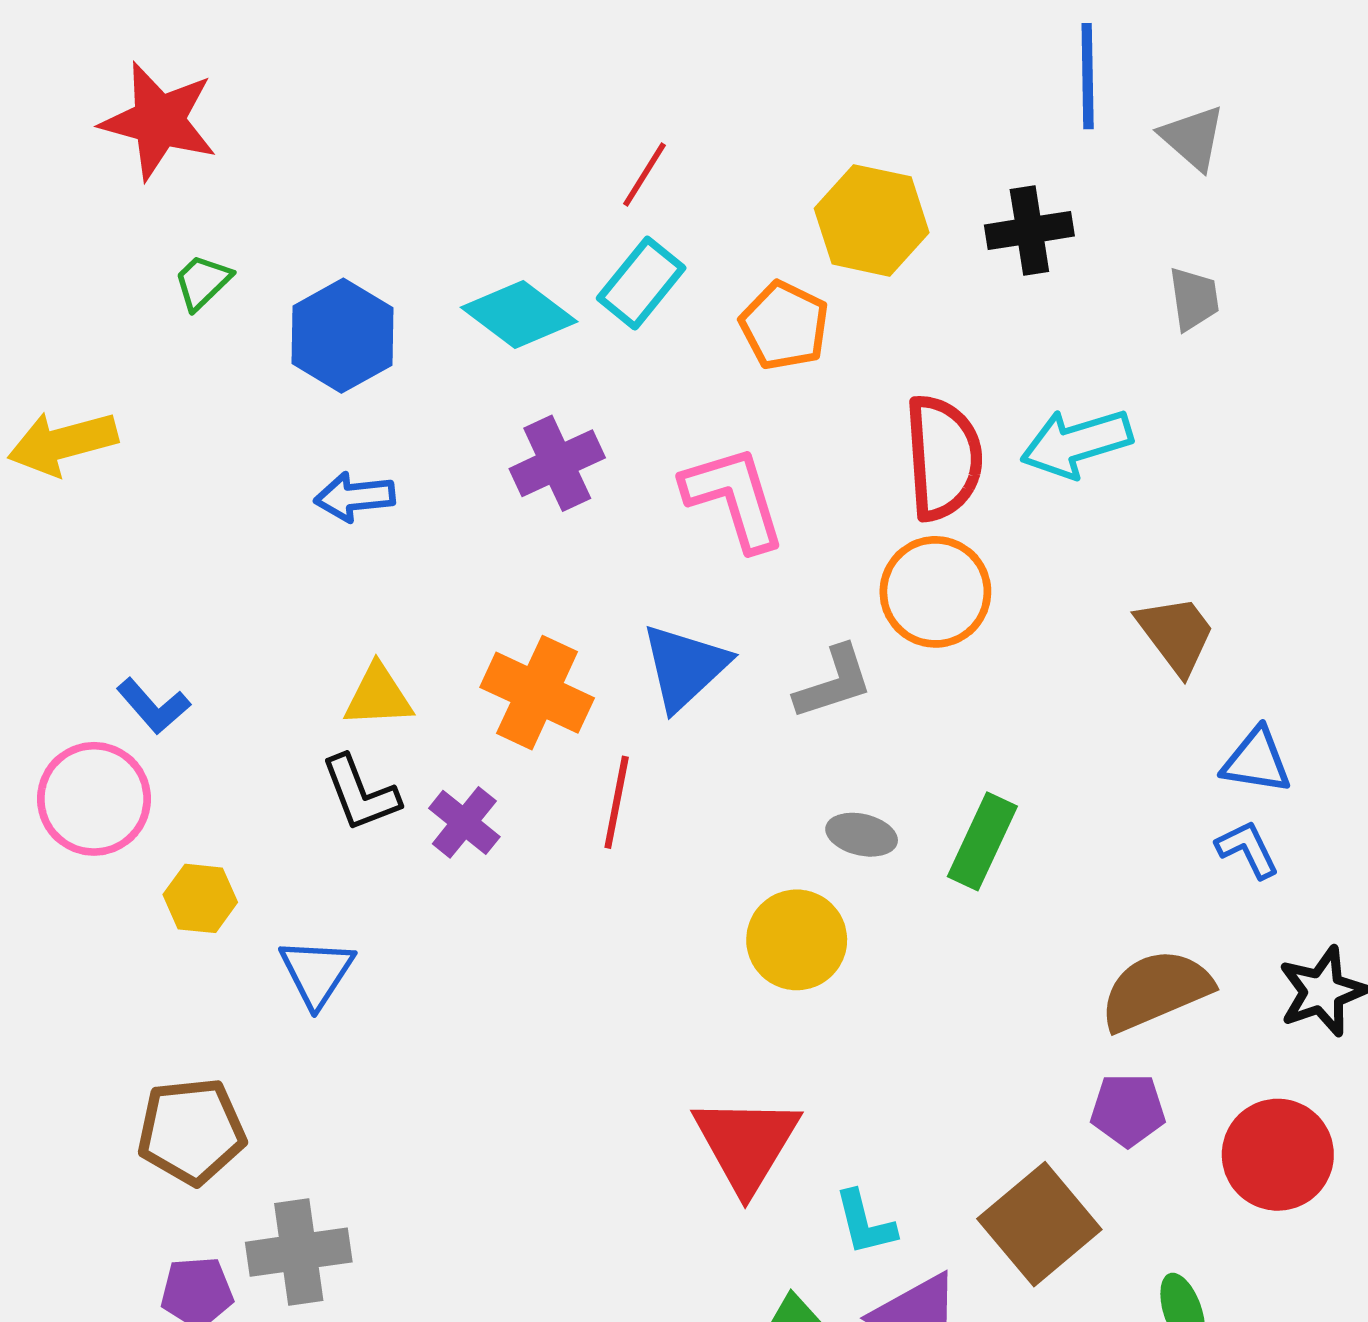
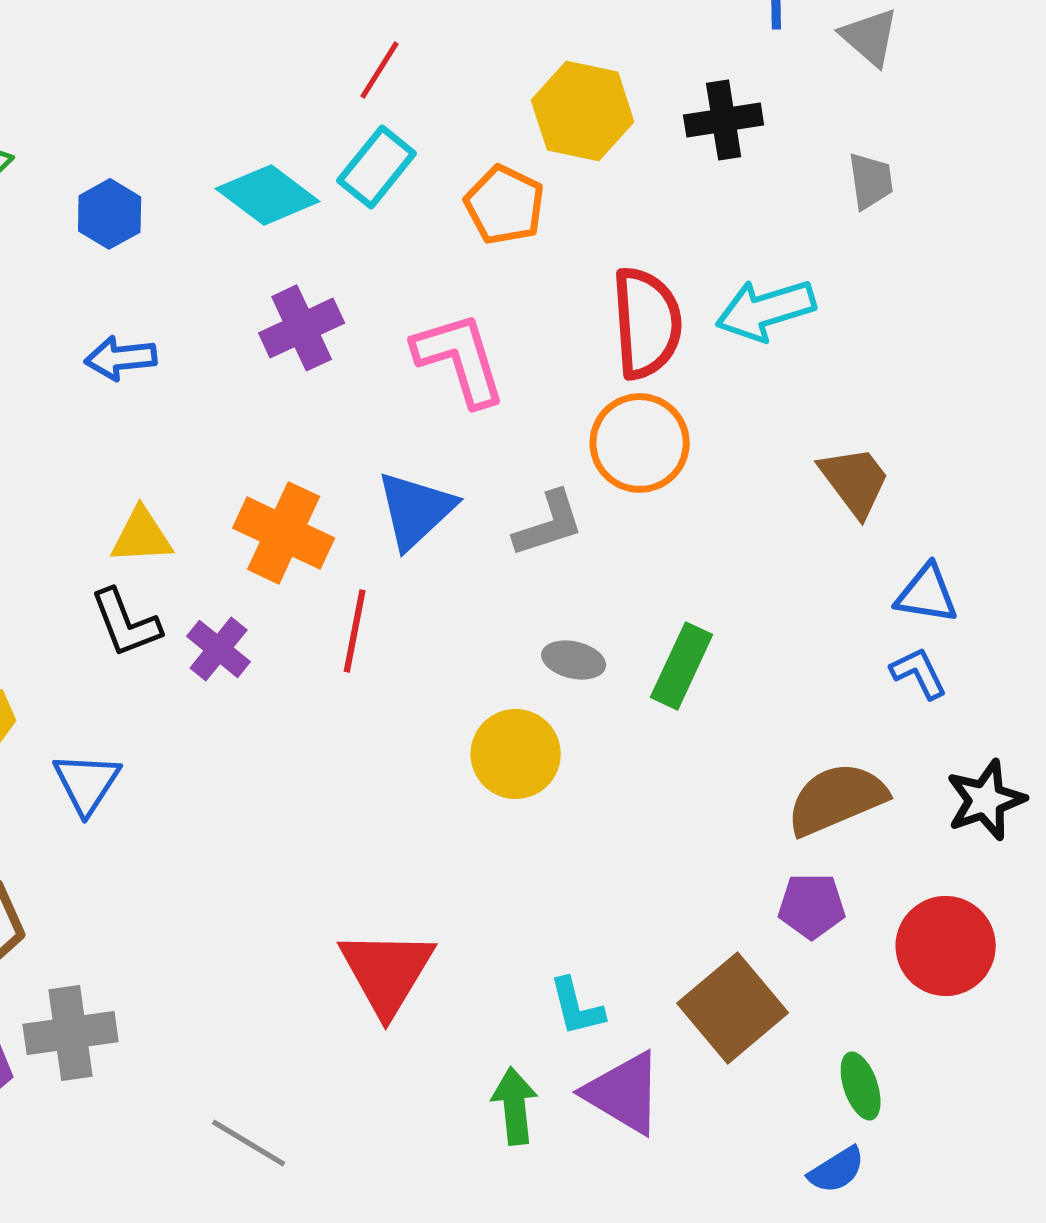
blue hexagon: (342, 336) -> (110, 214), size x0.7
red triangle: (746, 1144) -> (387, 972), moved

